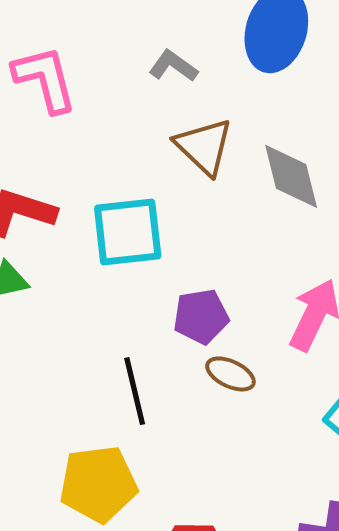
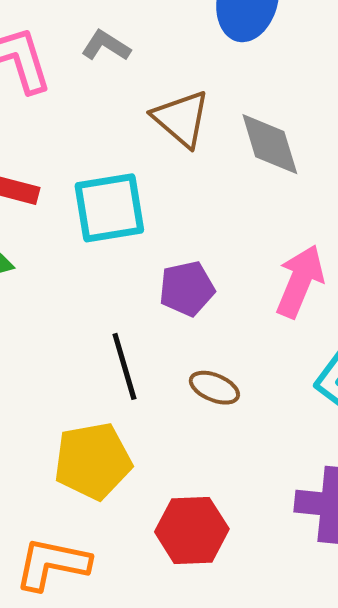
gray L-shape: (173, 66) -> (106, 46), moved
brown ellipse: (230, 374) -> (214, 388), moved

